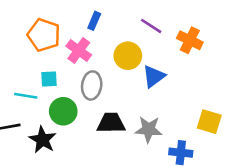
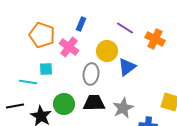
gray ellipse: (92, 85) -> (91, 74), moved
green circle: (63, 111) -> (64, 104), moved
gray star: (148, 129) -> (123, 108), turned -30

